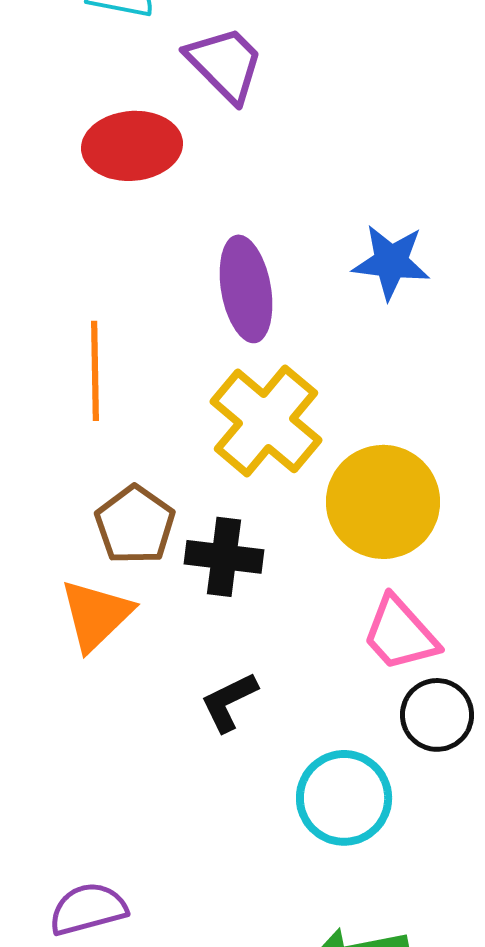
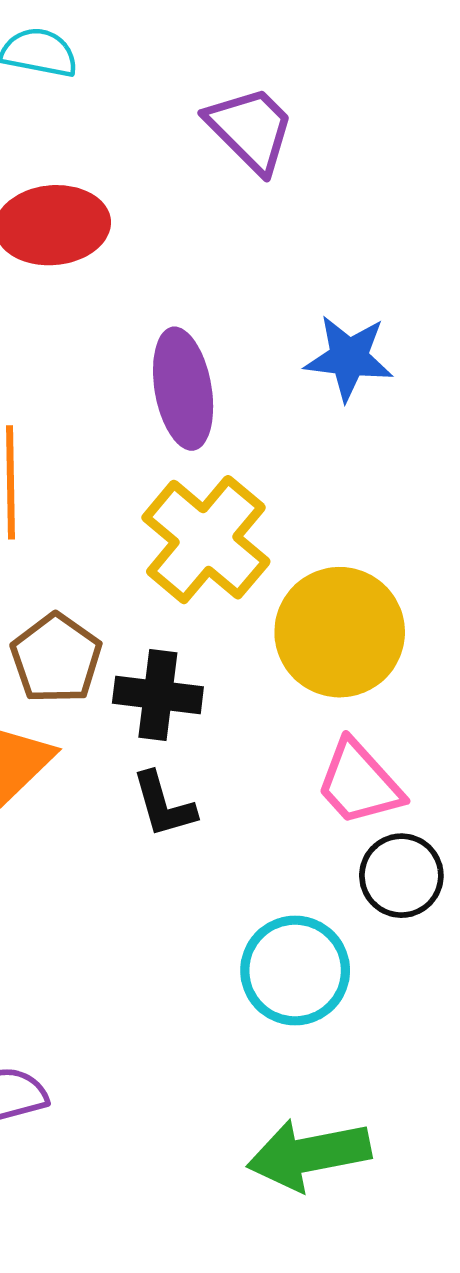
purple trapezoid: (225, 64) -> (251, 129), moved
black L-shape: (229, 702) -> (164, 805), moved, turned -80

